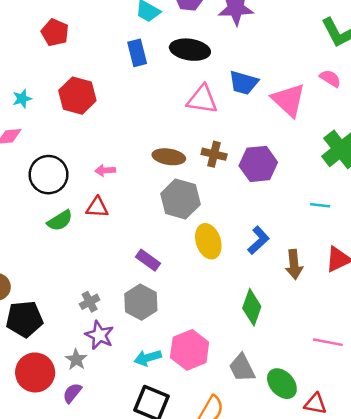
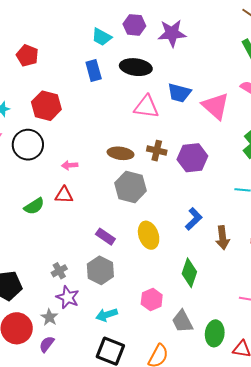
black circle: (49, 175) -> (28, 145), moved
yellow ellipse: (208, 241) -> (149, 235), moved
pink hexagon: (190, 350) -> (152, 299), moved, size x0.7
green ellipse: (282, 384) -> (215, 333), turned 50

